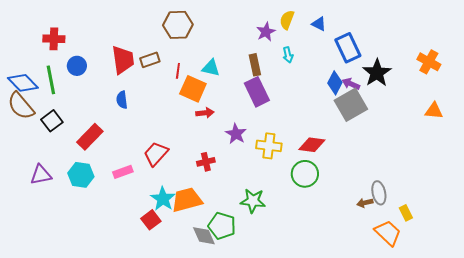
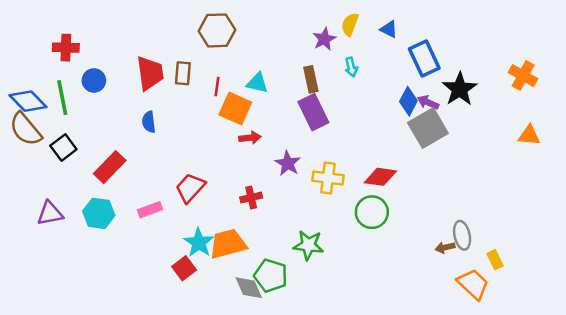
brown rectangle: (150, 60) -> (183, 73), turned -66

